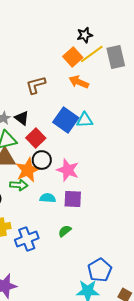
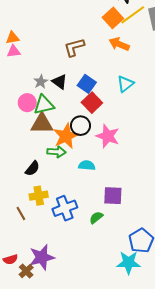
blue square: (66, 120) -> (87, 84), moved, size x0.7
cyan triangle: (85, 120) -> (125, 84), turned -36
red square: (36, 138) -> (92, 103), moved
purple square: (73, 199) -> (113, 196), moved
green semicircle: (65, 231) -> (96, 218), moved

